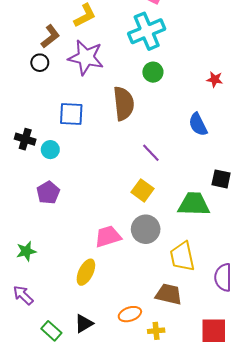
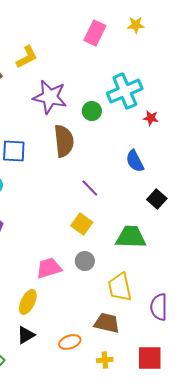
cyan cross: (147, 31) -> (125, 91), moved
purple star: (86, 57) -> (50, 97), moved
black square: (221, 179) -> (157, 199), moved, turned 30
gray circle: (146, 229) -> (85, 261), size x0.7
black triangle: (84, 324) -> (26, 335), moved
yellow cross: (156, 331) -> (105, 360), moved

